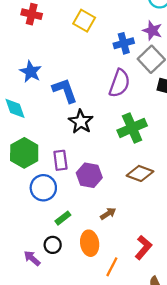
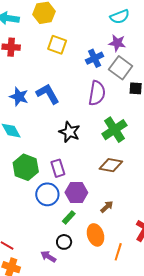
blue L-shape: (65, 90) -> (48, 94), moved
brown diamond: (140, 173) -> (111, 165), moved
purple hexagon: (89, 175) -> (76, 193), moved

